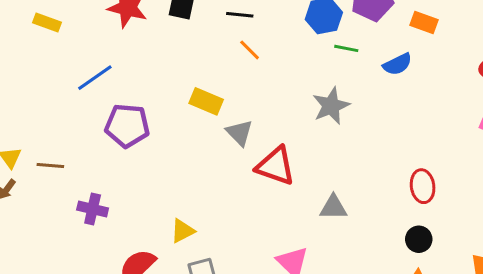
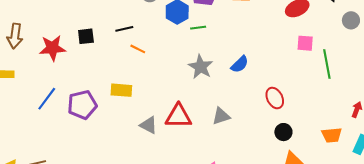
blue semicircle: (397, 64) -> (240, 64), moved
purple pentagon: (127, 126) -> (82, 105), moved
gray triangle: (239, 133) -> (149, 125), moved
gray triangle: (333, 207) -> (221, 116), moved

